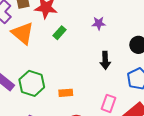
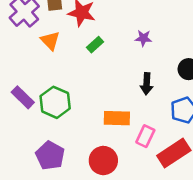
orange triangle: (23, 33) -> (50, 41), size x0.7
orange rectangle: (66, 93) -> (117, 118), moved, size x1.5

